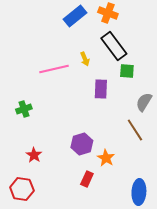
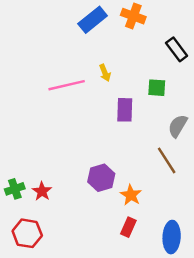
black rectangle: (114, 46) -> (177, 49), moved, size x0.7
green cross: (24, 109) -> (15, 189), moved
red rectangle: (87, 179) -> (128, 227), moved

